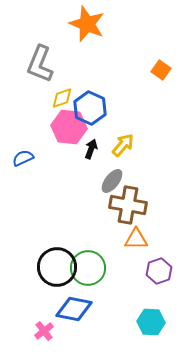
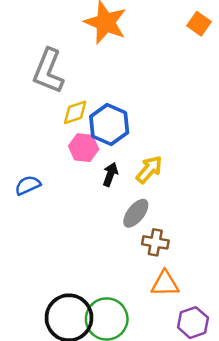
orange square: (161, 70) -> (199, 24), moved
pink hexagon: (69, 127) -> (84, 148), size x0.7
brown cross: (128, 205) -> (155, 242), size x0.6

